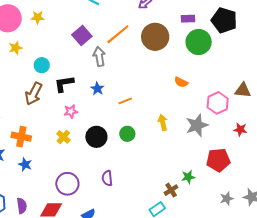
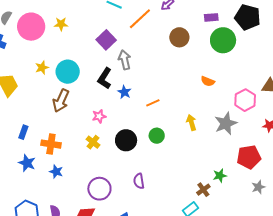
orange line: (118, 34) -> (140, 19), moved
brown circle: (155, 37) -> (179, 37), size x0.7
yellow star: (16, 48) -> (42, 68), moved
cyan circle: (42, 65) -> (68, 72), size x1.5
black L-shape: (64, 84) -> (105, 78), moved, turned -45
gray star: (227, 199) -> (258, 187), moved

